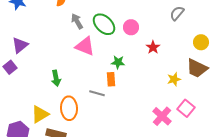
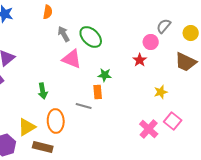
pink circle: (131, 27) -> (151, 42), moved
yellow circle: (201, 42) -> (191, 33), moved
brown trapezoid: (197, 68) -> (186, 62), moved

